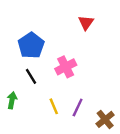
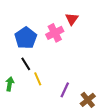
pink cross: (66, 67) -> (55, 33), moved
yellow line: (54, 106) -> (38, 79), moved

